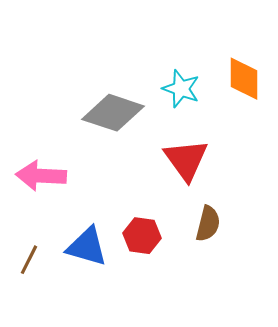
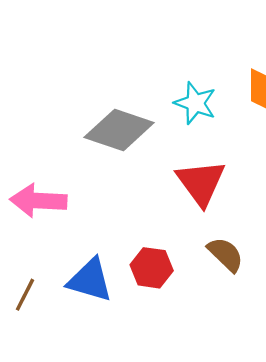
brown semicircle: (208, 224) -> (226, 254), turned -60

